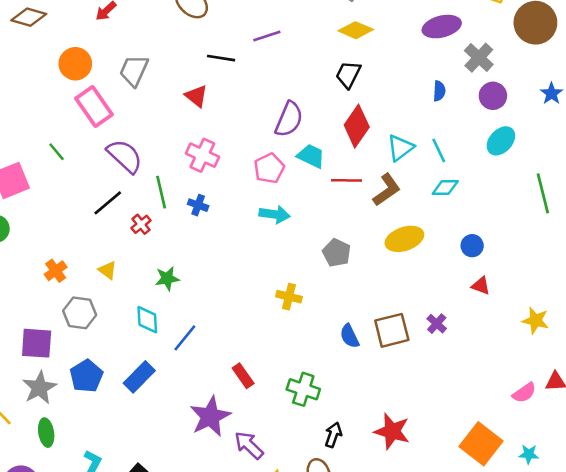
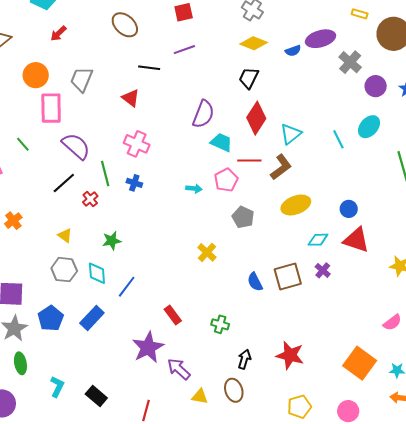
blue semicircle: (439, 91) -> (293, 51), moved, turned 70
purple circle: (493, 96) -> (376, 86), moved
pink rectangle: (94, 106) -> (51, 108), turned 36
cyan line: (439, 150) -> (338, 139), moved
pink pentagon: (269, 168) -> (226, 180), moved
cyan diamond: (445, 188) -> (318, 240), moved
cyan arrow: (275, 214) -> (194, 189), size x0.7
orange cross: (56, 271) -> (13, 221), moved
red triangle: (481, 286) -> (356, 240), size x1.8
yellow cross: (289, 297) -> (207, 252), turned 30
gray hexagon: (80, 313) -> (64, 270), moved
green cross: (303, 389) -> (220, 324), size x0.7

